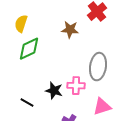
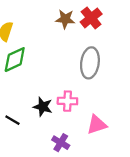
brown star: (70, 30) -> (65, 19), moved
gray ellipse: (98, 67) -> (90, 63), moved

